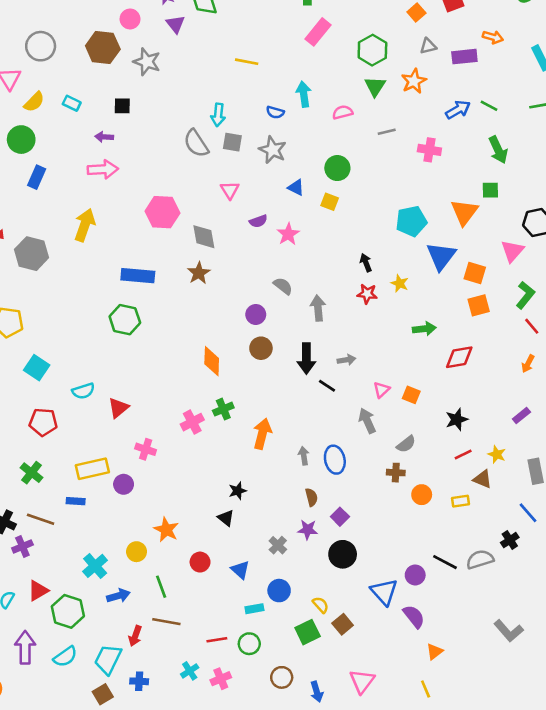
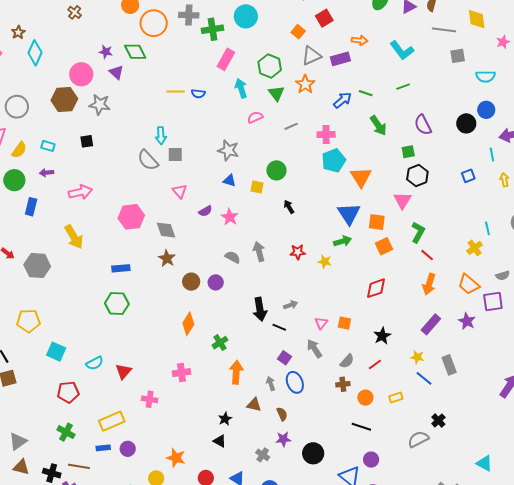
pink circle: (130, 19) -> (81, 74), size x1.5
gray triangle: (428, 46) -> (311, 56), size x1.5
cyan arrow: (304, 94) -> (241, 88), moved
blue semicircle: (275, 112) -> (198, 94), moved
purple arrow: (104, 137) -> (47, 173), moved
gray star: (273, 150) -> (228, 150), moved
green circle: (337, 168) -> (276, 170), moved
green square: (490, 190) -> (408, 152), moved
cyan pentagon: (411, 221) -> (334, 161), moved
yellow arrow: (85, 225) -> (74, 237), turned 140
black arrow: (366, 263) -> (289, 207), moved
blue rectangle: (138, 276) -> (121, 268), size x0.7
yellow star: (400, 283) -> (325, 262), moved
gray arrow: (318, 308) -> (259, 252), moved
green arrow: (424, 329) -> (342, 241), moved
brown circle: (261, 348) -> (191, 282), moved
orange diamond: (212, 361) -> (188, 324), turned 40
orange arrow: (528, 364) -> (429, 284), size x1.5
green cross: (223, 409) -> (220, 343), moved
purple rectangle: (521, 416) -> (431, 324), size x1.5
pink cross: (192, 422) -> (182, 373), turned 30
red line: (463, 454) -> (375, 364), moved
brown triangle: (483, 479) -> (254, 405), moved
purple circle: (124, 484) -> (128, 449), moved
blue line: (528, 513) -> (424, 378), moved
purple square: (340, 517) -> (284, 358), moved
black line: (445, 562) -> (361, 427), moved

